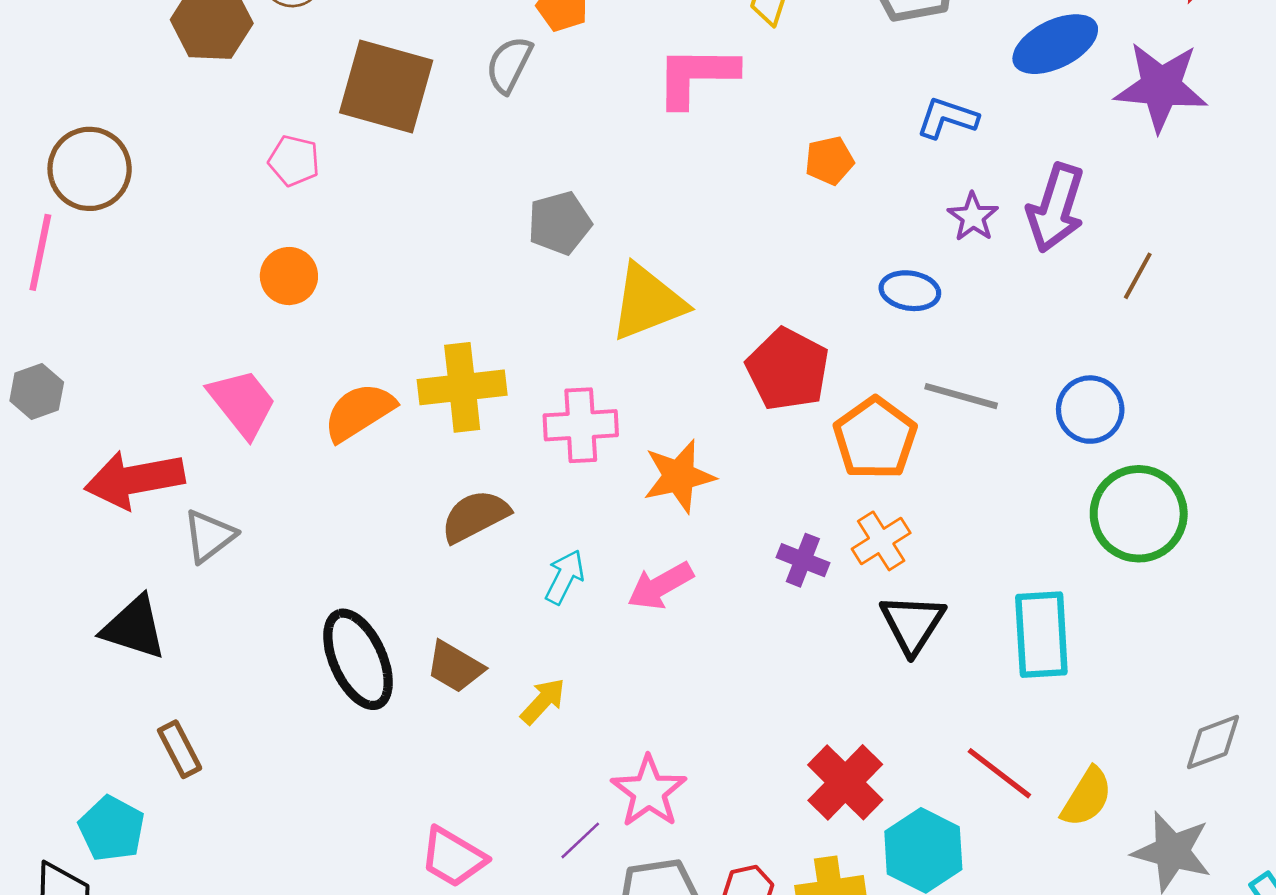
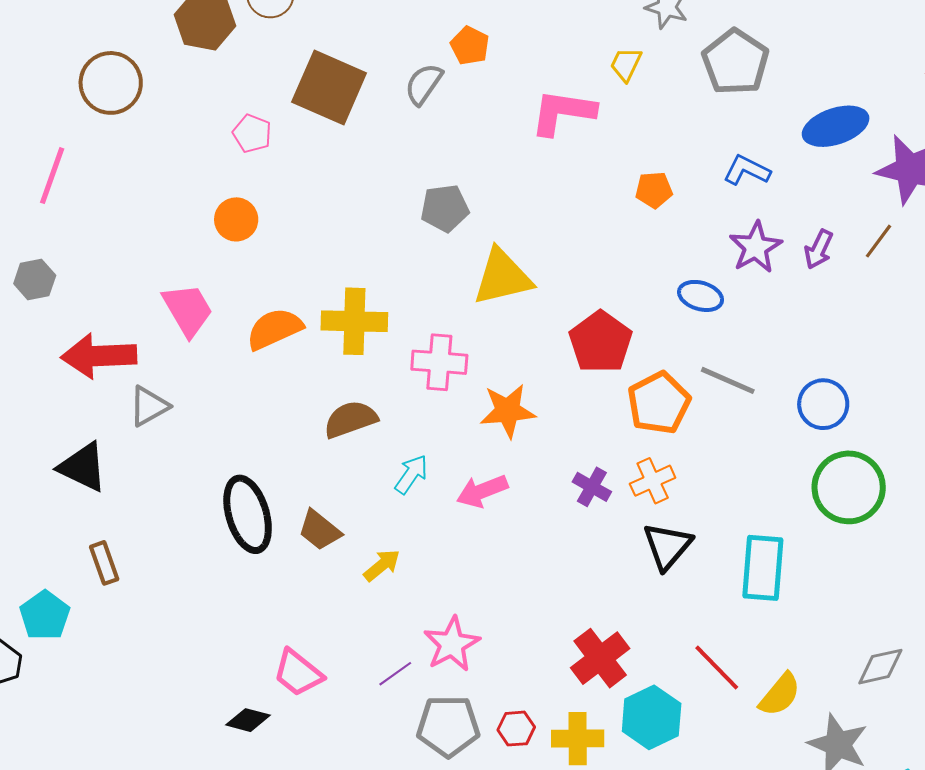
brown circle: (90, 169) -> (111, 83), moved
purple arrow: (1056, 208) -> (819, 249), size x0.6
purple star: (973, 217) -> (756, 247), size x1.4
brown line: (1138, 276) -> (878, 241), moved

